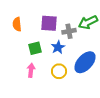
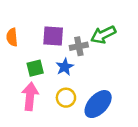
blue ellipse: (85, 62) -> (98, 104), moved
pink arrow: (31, 70) -> (30, 96), size x1.5

